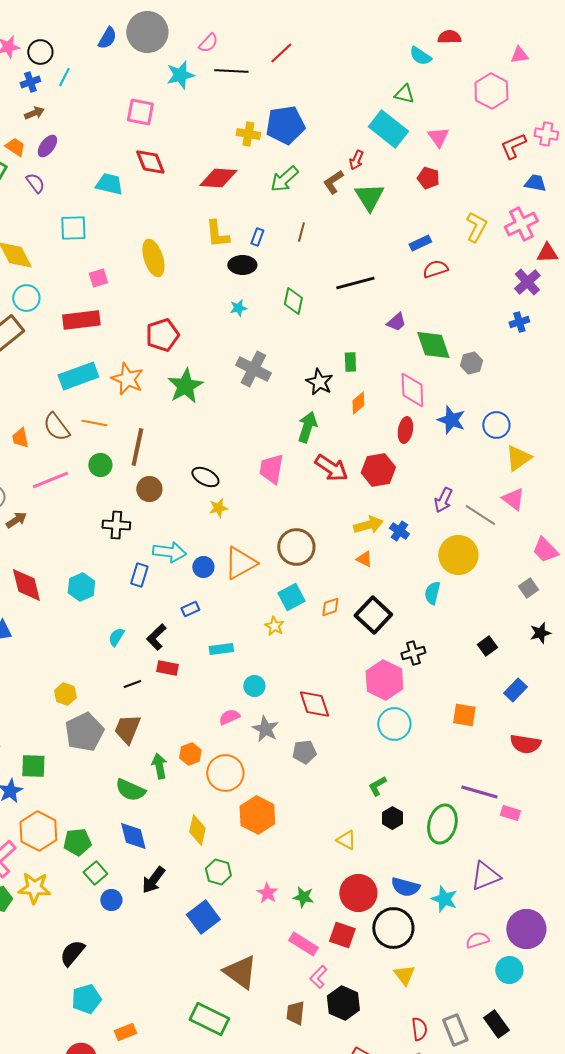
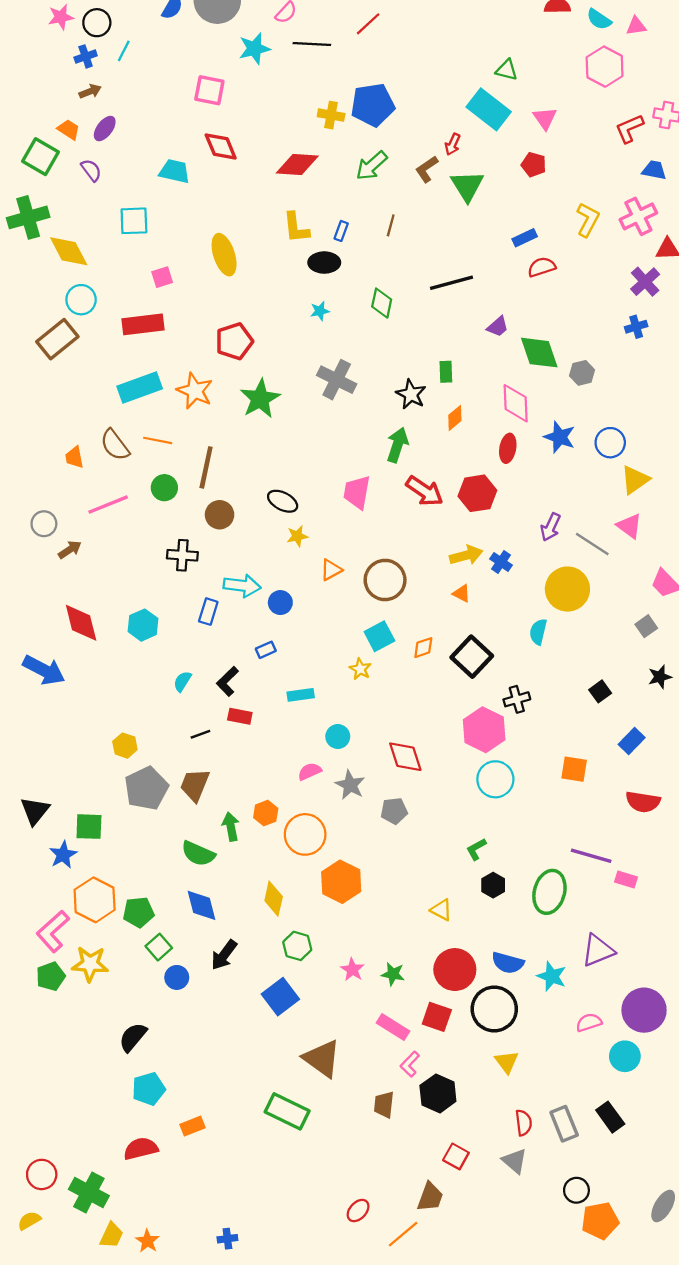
cyan semicircle: (420, 56) -> (599, 19), moved
orange triangle: (240, 563) -> (331, 570), moved, size x0.6

